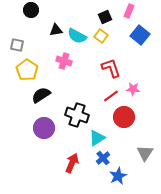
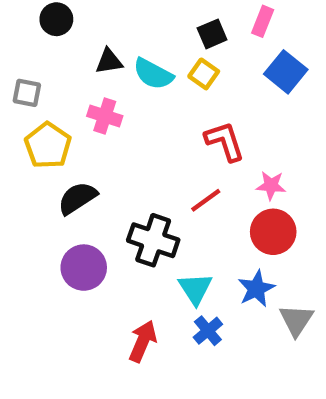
pink cross: (64, 61) -> (105, 116), moved
red line: (111, 96) -> (206, 200), moved
red circle: (124, 117) -> (273, 232), moved
cyan triangle: (97, 138) -> (195, 289), turned -30
blue star: (118, 176) -> (256, 289), moved

